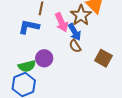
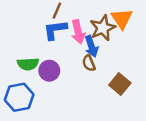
blue L-shape: (29, 27) -> (55, 30), moved, turned -30
green semicircle: (27, 66) -> (28, 64), moved

